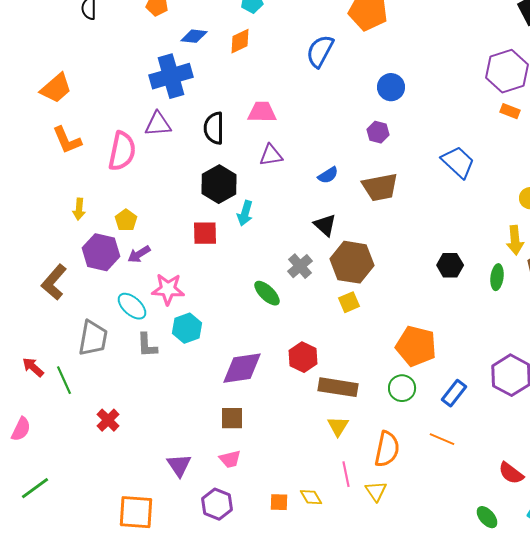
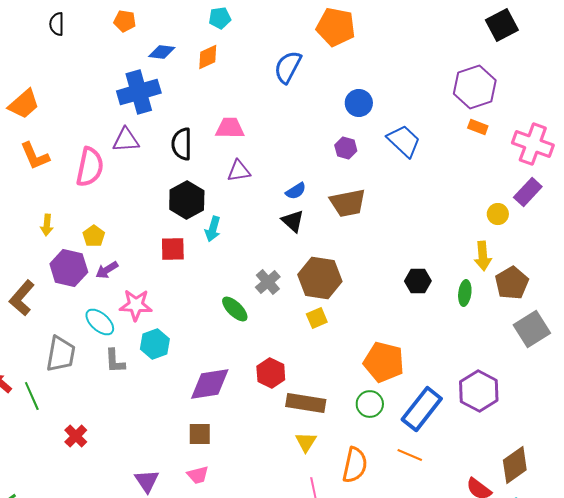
blue trapezoid: (458, 162) -> (404, 141), moved
black triangle: (325, 225) -> (293, 221), moved
blue rectangle: (454, 393) -> (422, 409), size x1.6

